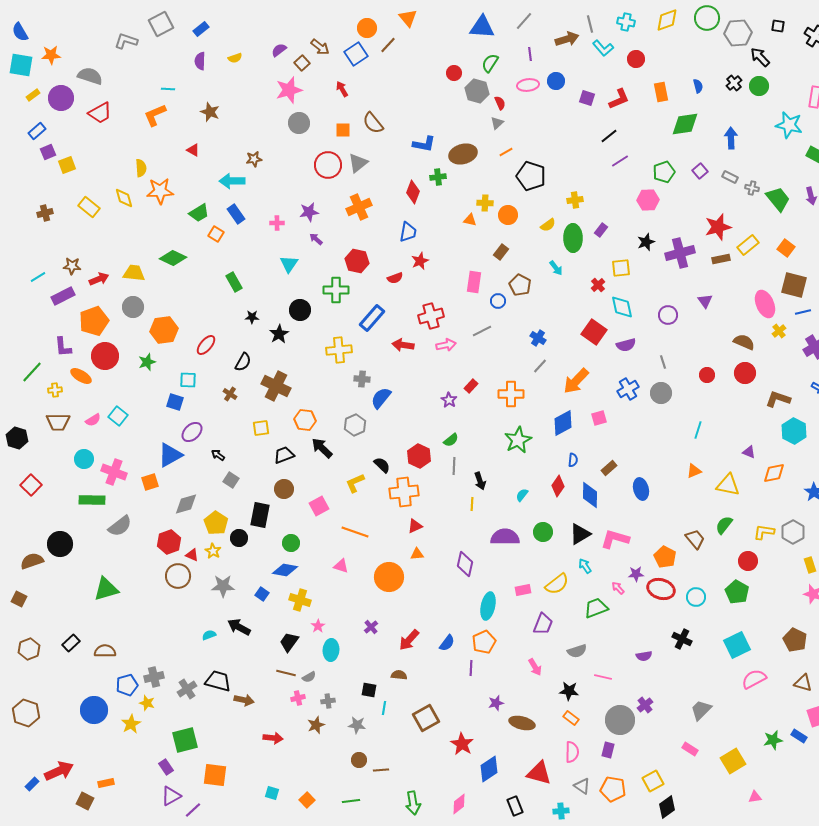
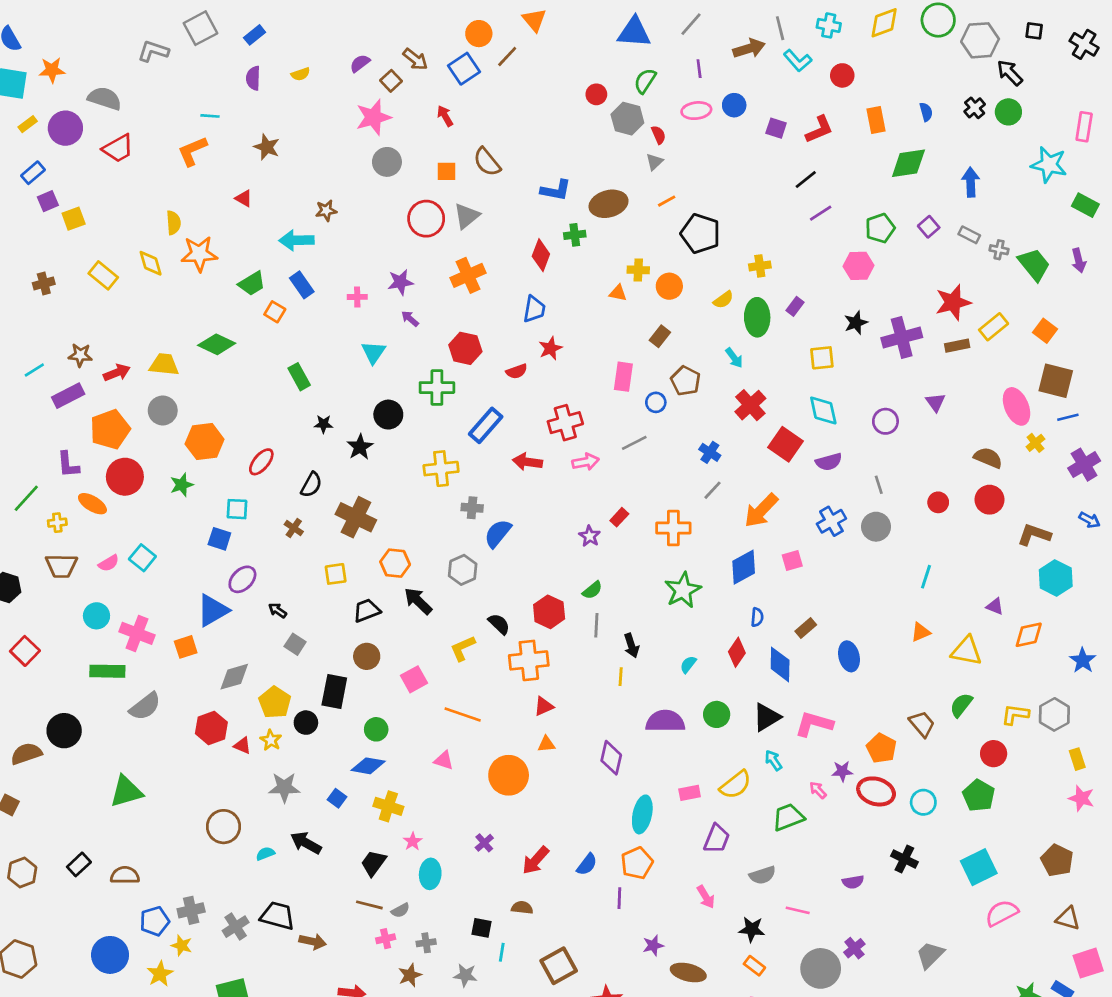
red cross: (598, 285) -> (750, 405), moved, size x1.6
brown circle: (178, 576) -> (223, 827), moved

